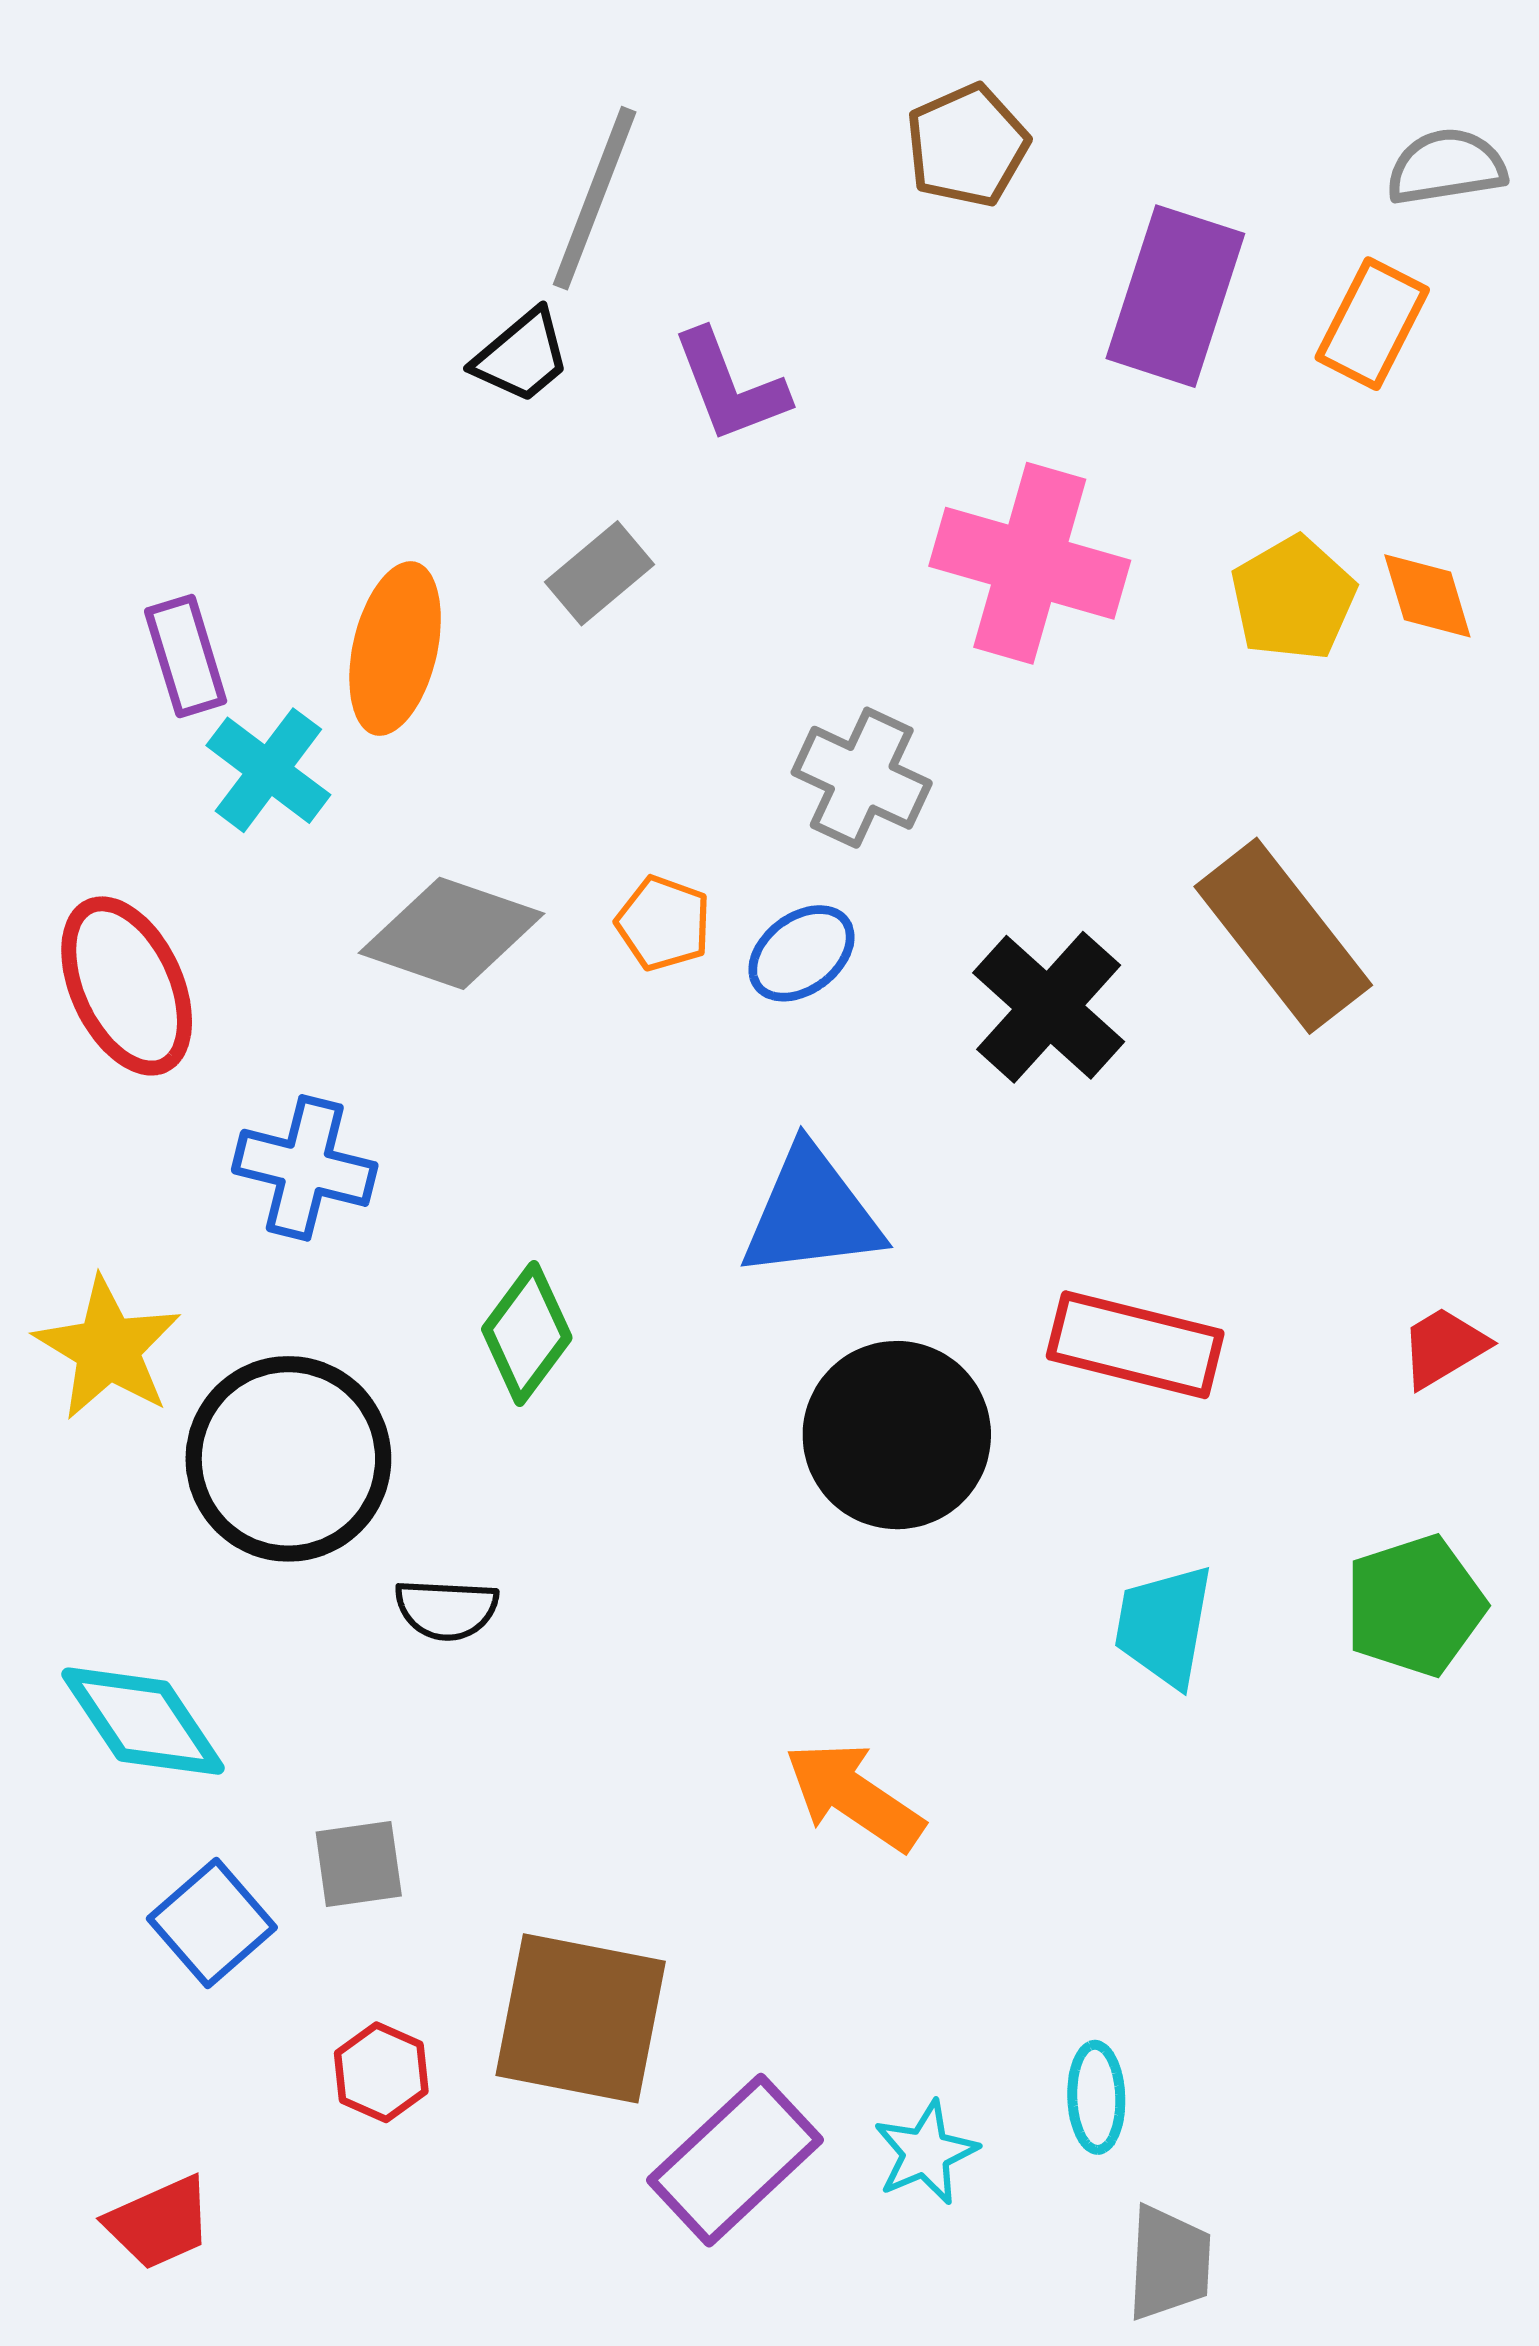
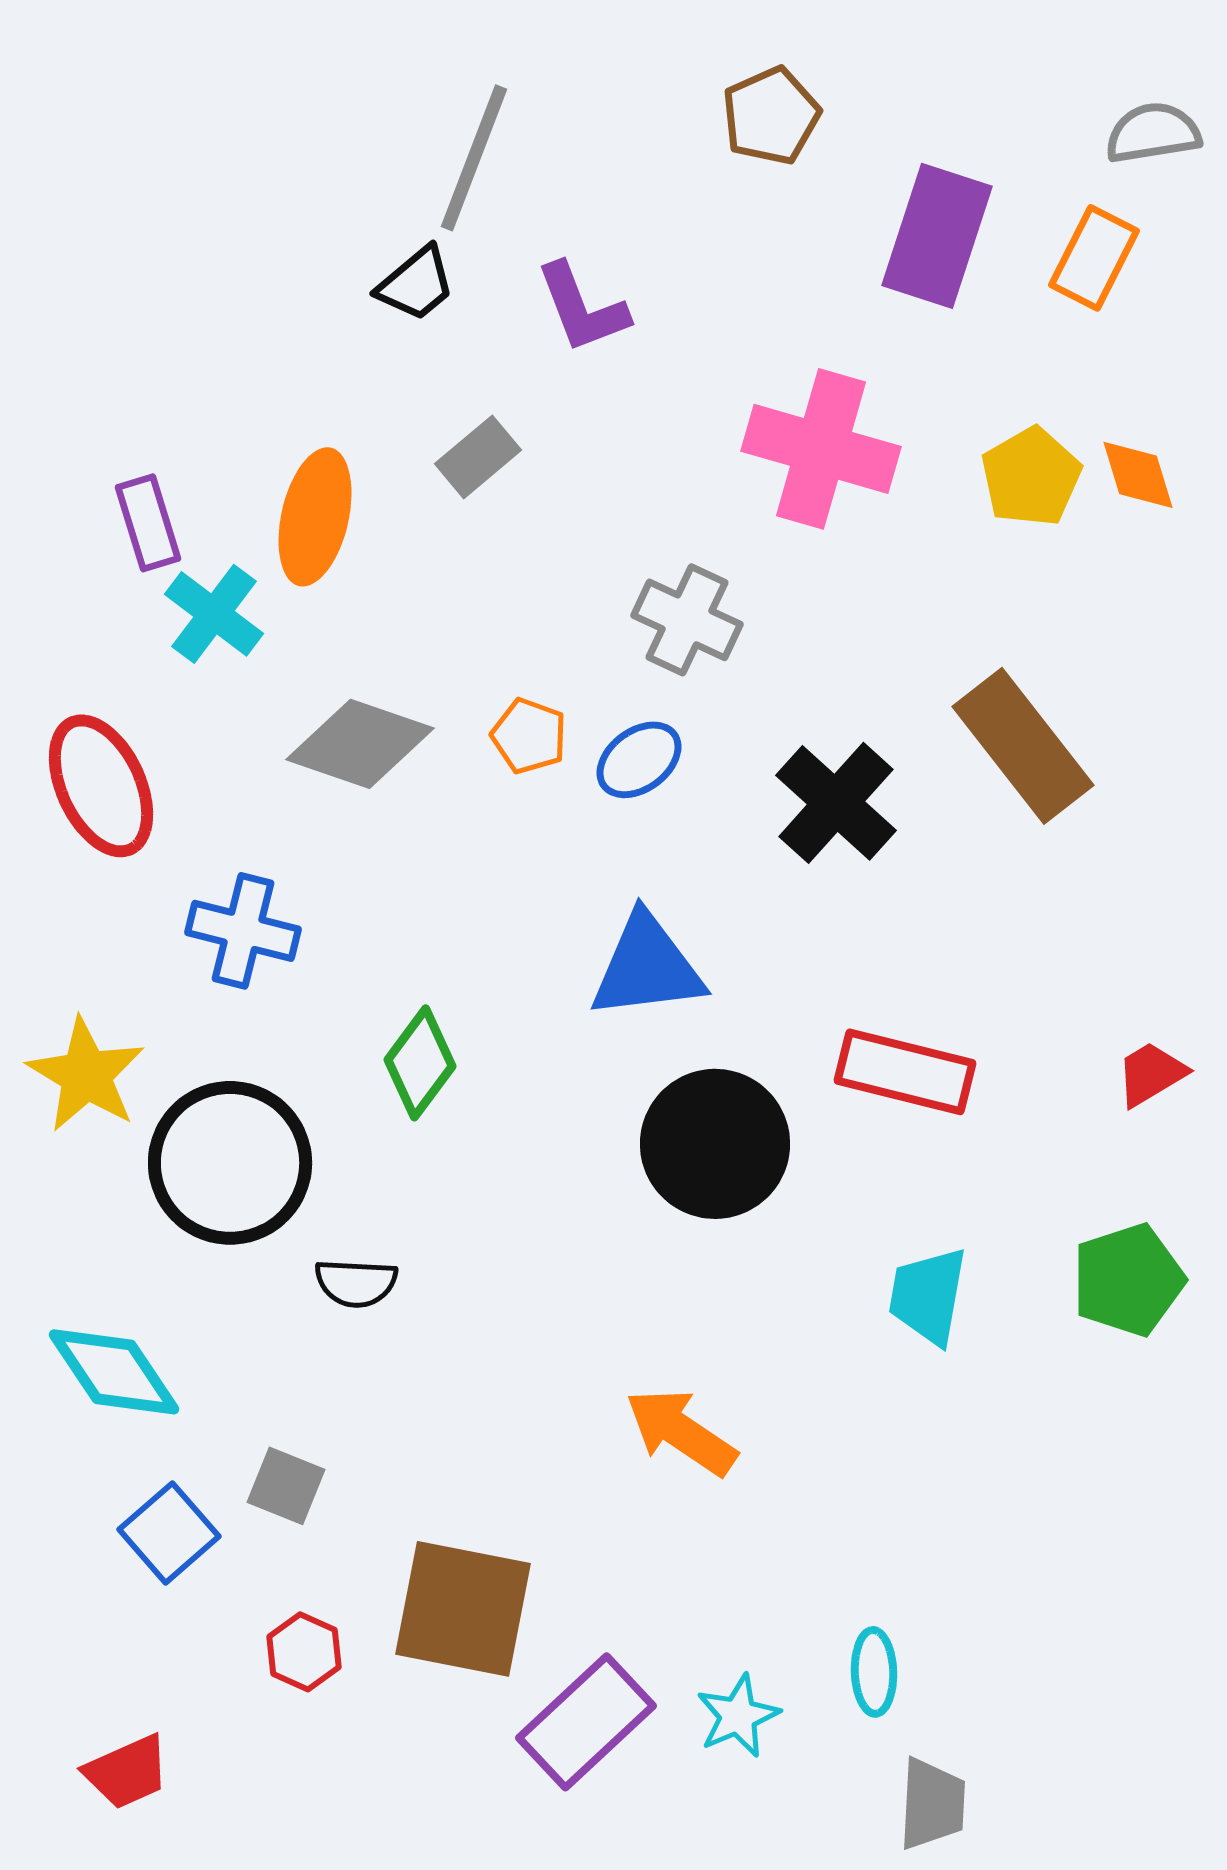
gray square: (359, 1864) -> (286, 1486), turned 30

